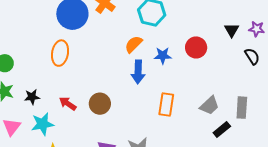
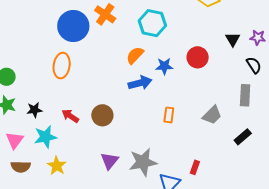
blue arrow: (138, 72) -> (140, 83), turned -105
orange rectangle: (166, 104) -> (169, 115), size x0.7
gray rectangle: (242, 108) -> (245, 95), moved
black rectangle: (222, 129) -> (243, 137), moved

